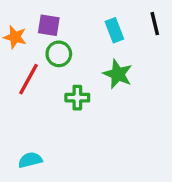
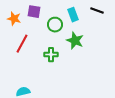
black line: (155, 24) -> (97, 11), turned -56
green circle: (59, 54) -> (55, 25), moved

